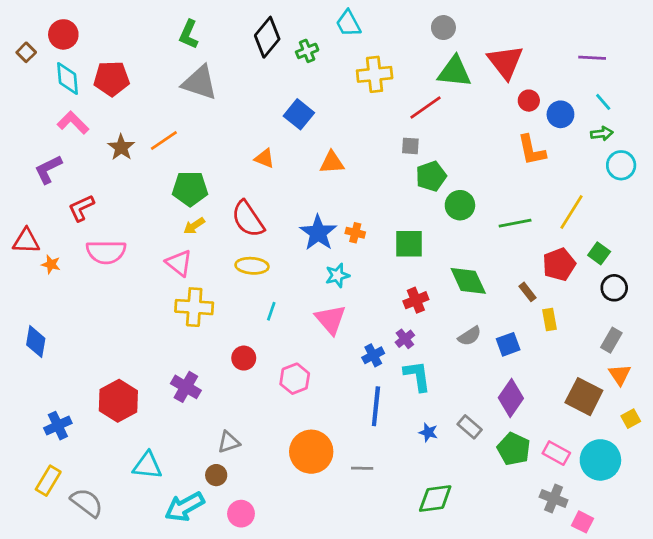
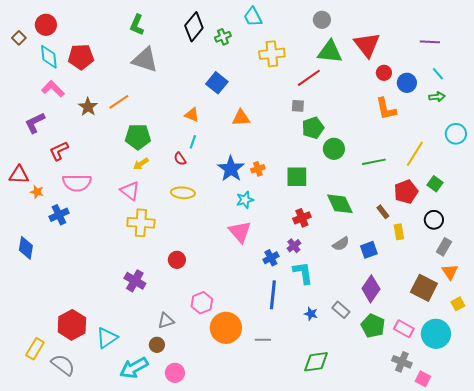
cyan circle: (621, 165) -> (456, 134), moved
red semicircle: (248, 219) -> (180, 159), size x0.5
orange cross: (355, 233) -> (258, 169), turned -32
black circle: (614, 288) -> (434, 220), moved
cyan line: (271, 311) -> (193, 142), moved
pink hexagon: (295, 379) -> (202, 303), moved
red hexagon: (118, 401) -> (72, 325), moved
blue cross: (58, 426) -> (59, 215), moved
cyan triangle: (147, 465) -> (107, 338), turned -40

